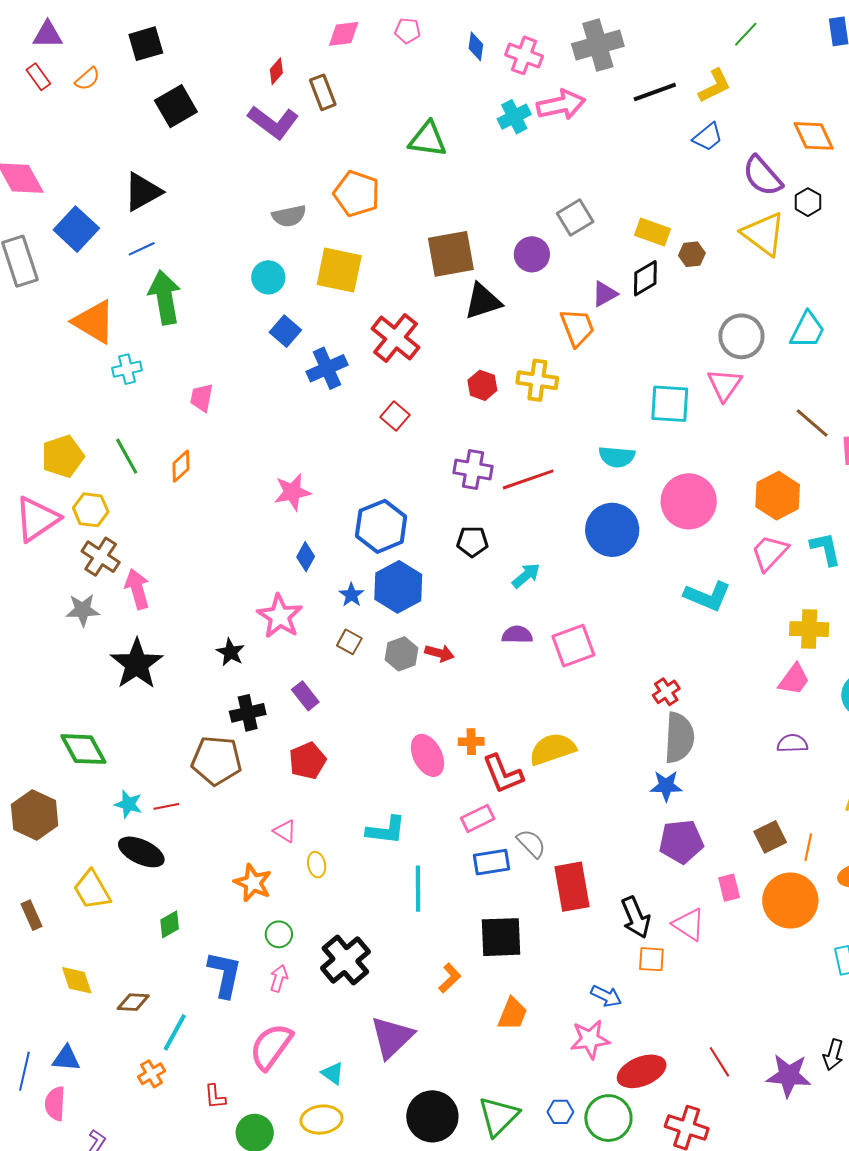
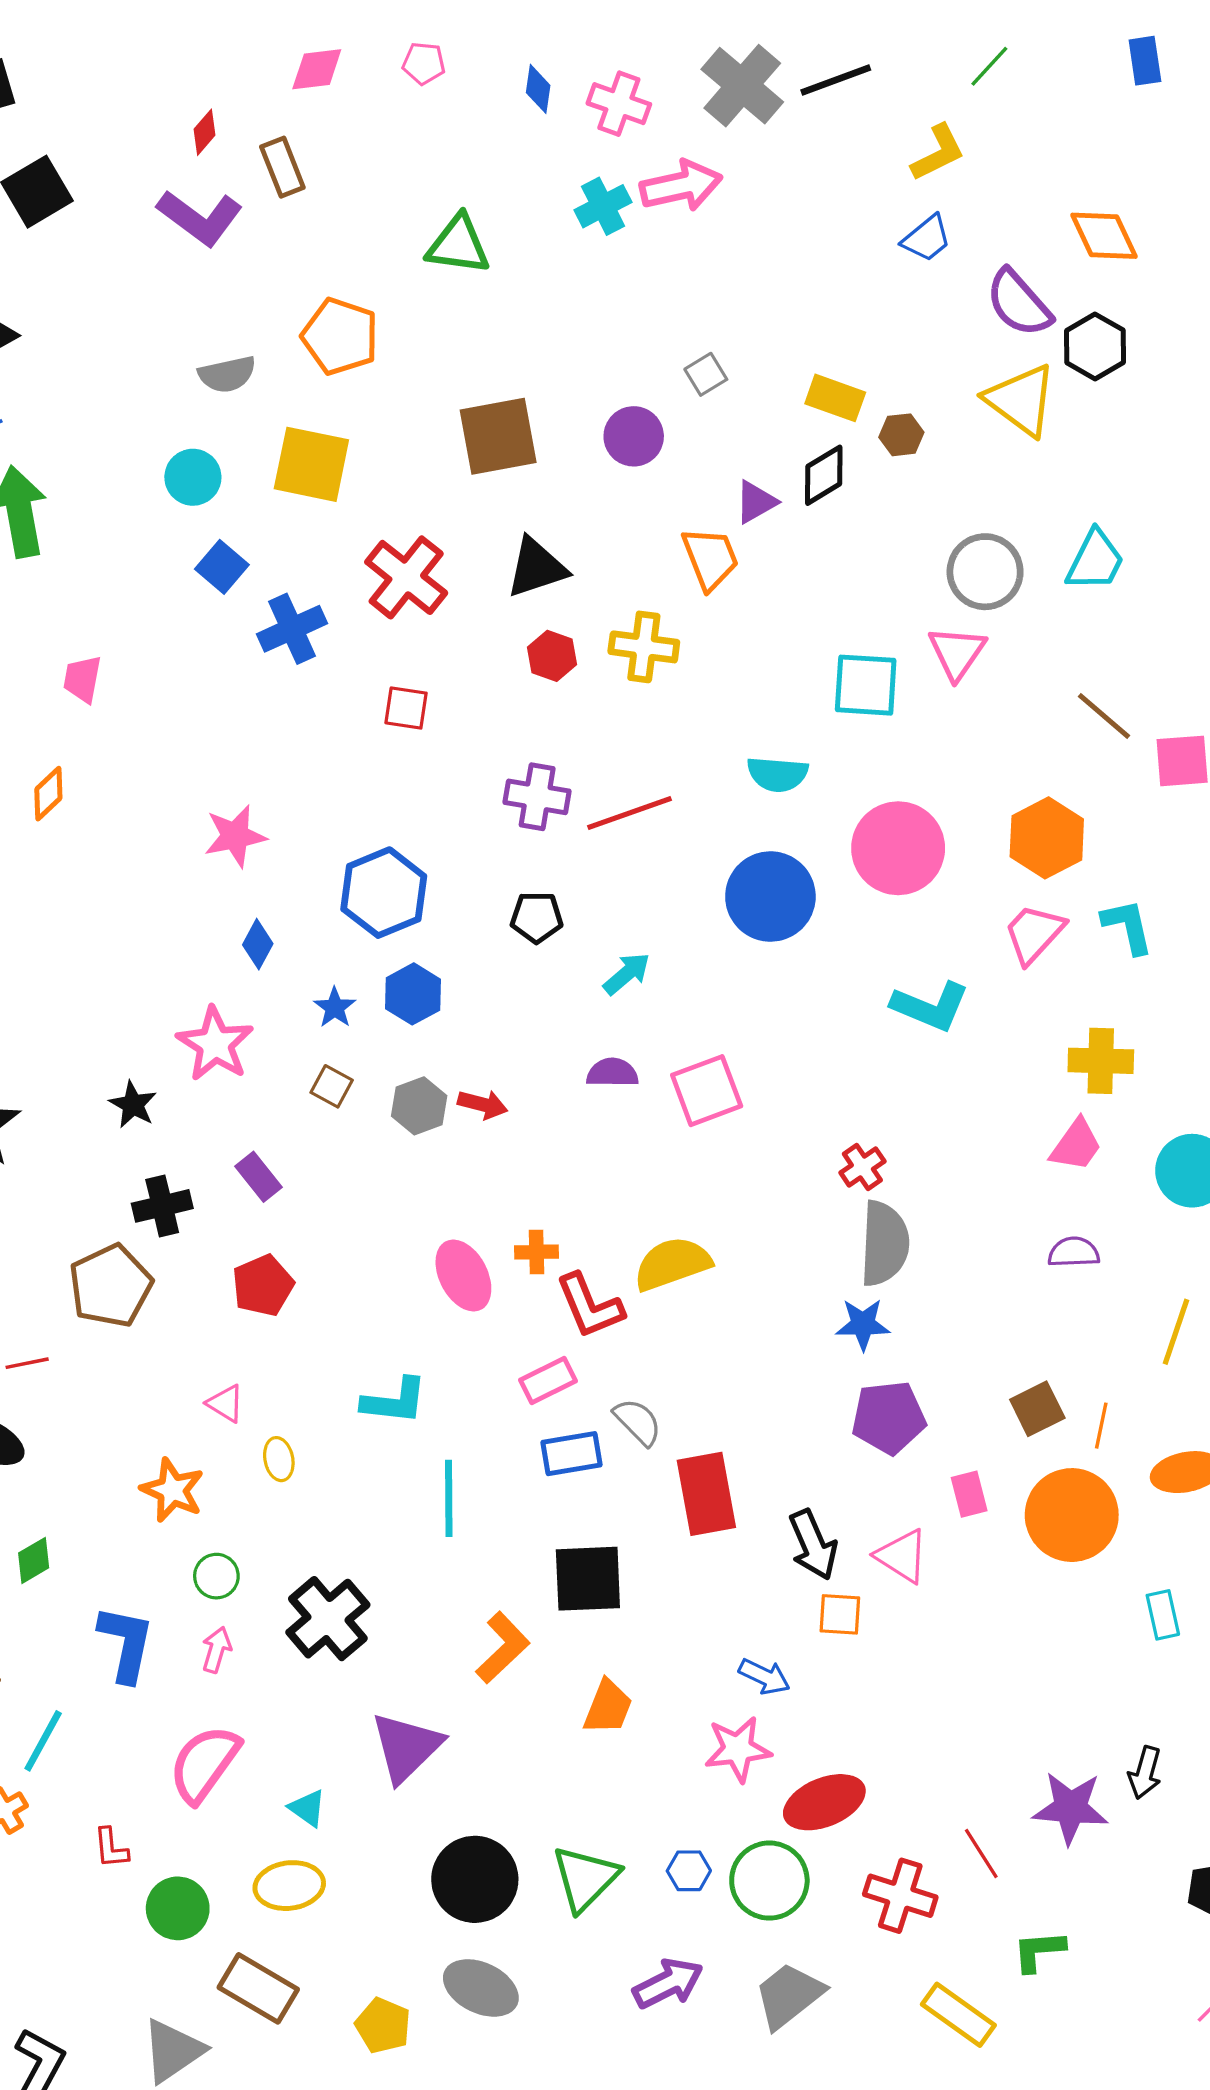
gray cross: (598, 45) -> (742, 86), turned -33
black line: (655, 92) -> (836, 80), moved
black hexagon: (808, 202) -> (1095, 346), size x1.4
gray square: (575, 217) -> (706, 374), size x0.7
black triangle: (483, 301) -> (536, 568), moved
red square: (395, 416) -> (406, 708), turned -32
blue hexagon: (398, 587) -> (413, 994), size x0.7
brown pentagon: (217, 760) -> (111, 1286), turned -30
orange L-shape: (450, 978) -> (503, 1648), size x1.4
red line: (719, 1062) -> (981, 1854), moved

